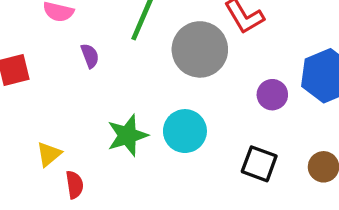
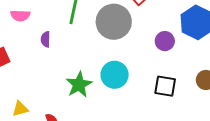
purple semicircle: (90, 56) -> (46, 39), turned -147
yellow triangle: (49, 154) -> (20, 109), moved, turned 36

